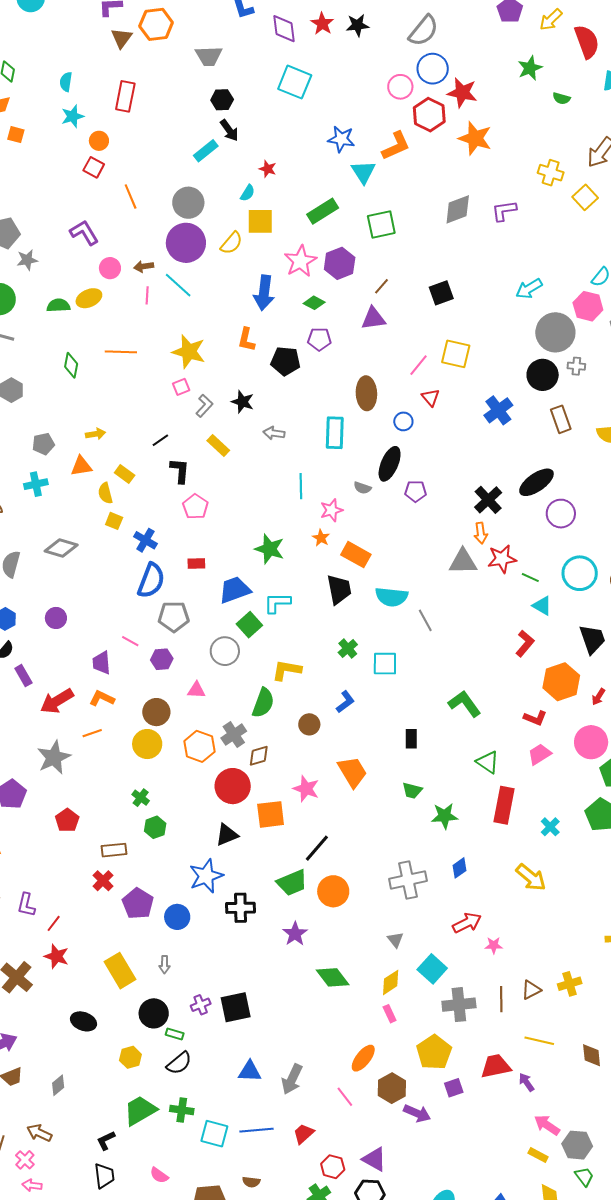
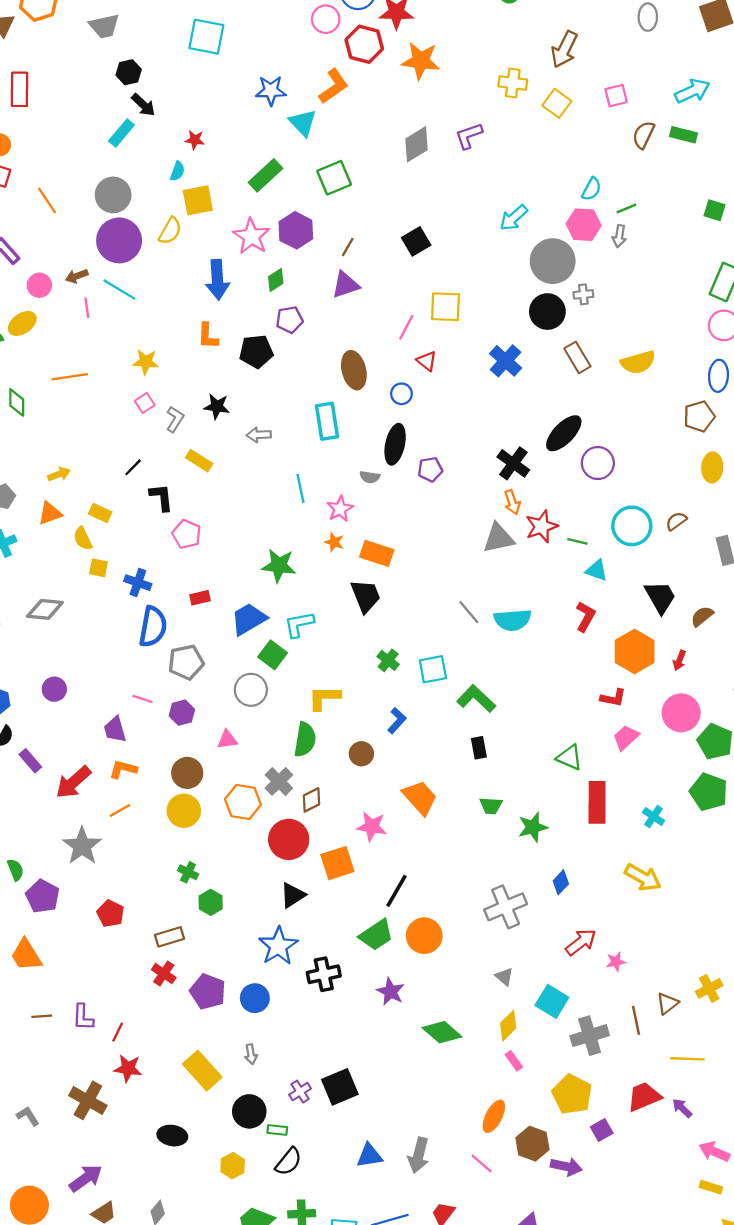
green diamond: (314, 303) -> (276, 280), turned -50
yellow star: (189, 352) -> (146, 362), size x0.7
cyan semicircle: (392, 597) -> (513, 620), moved
green L-shape: (465, 704) -> (476, 699), moved

